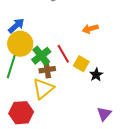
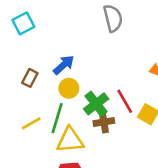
yellow circle: (20, 44) -> (69, 88), size x0.6
yellow triangle: (43, 89) -> (70, 140), moved, turned 35

